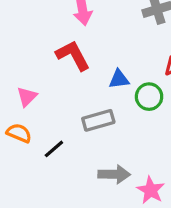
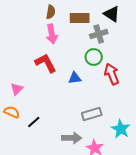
green circle: (149, 97) -> (94, 57), moved
gray rectangle: (98, 120) -> (92, 114), moved

